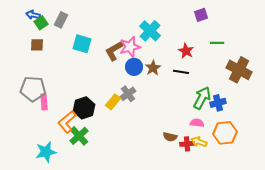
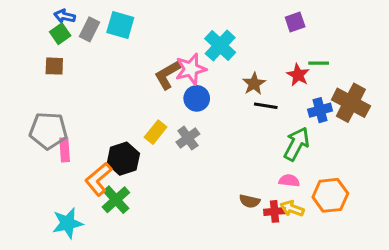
blue arrow: (33, 15) -> (65, 16), moved
cyan square: (82, 44) -> (120, 25), moved
red star: (186, 51) -> (298, 75), moved
brown star: (153, 68) -> (254, 84), moved
yellow rectangle: (113, 102) -> (156, 132), moved
blue cross: (218, 103) -> (320, 110), moved

